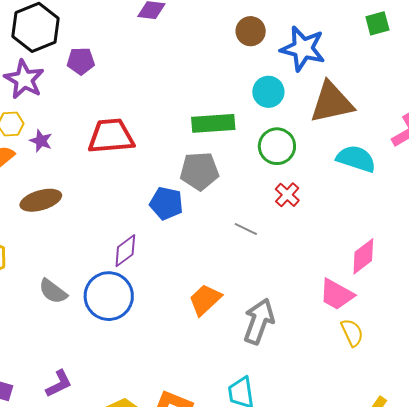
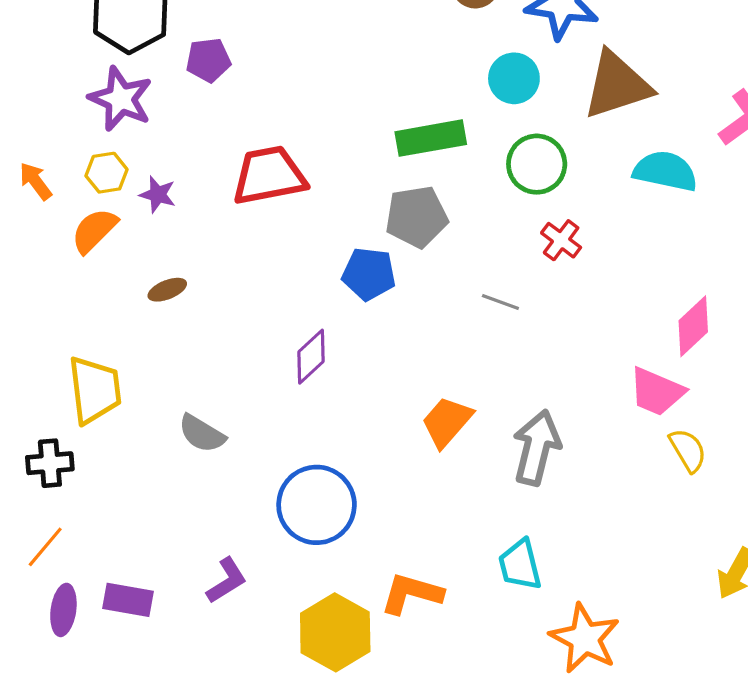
brown ellipse: (41, 200) -> (167, 290), size x0.6
blue circle: (109, 296) -> (317, 505), moved

